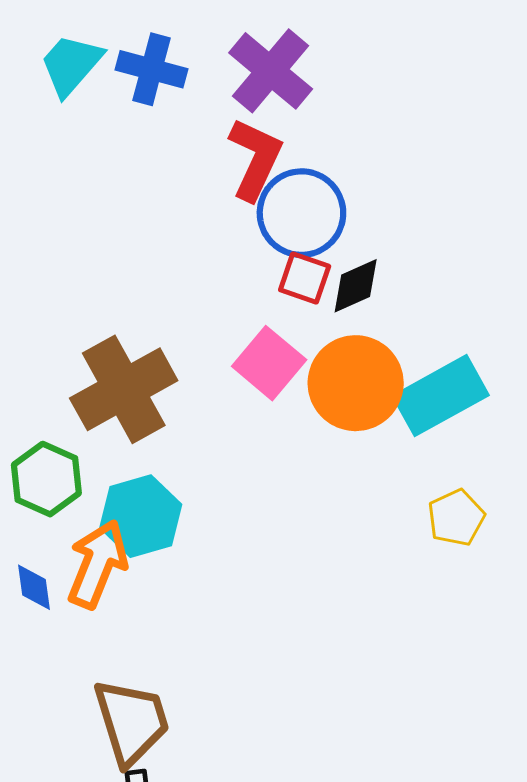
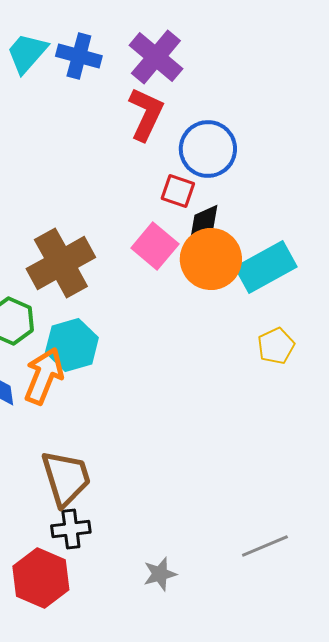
blue circle: (301, 213) -> (208, 149), moved
black diamond: (356, 286) -> (204, 222), moved

